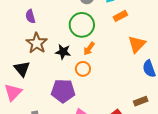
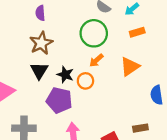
orange triangle: (137, 44) -> (130, 67), moved
black star: (63, 52) -> (65, 75), moved
black triangle: (22, 69) -> (39, 71), moved

